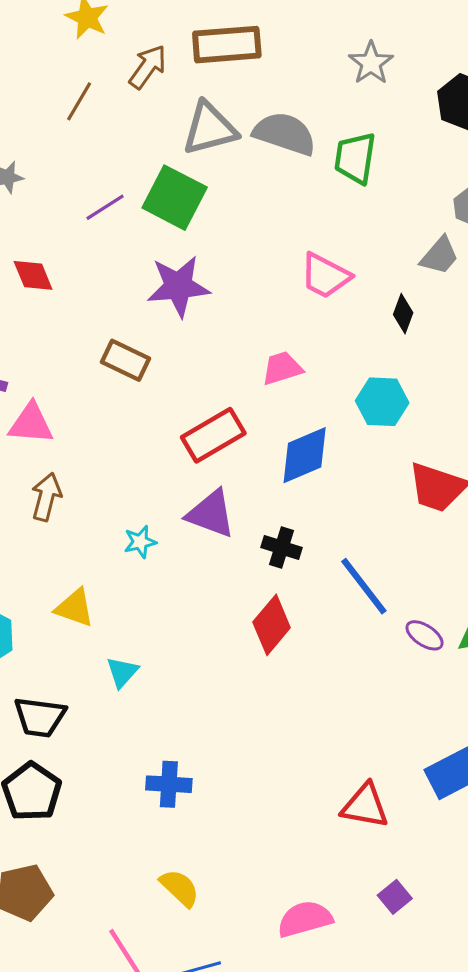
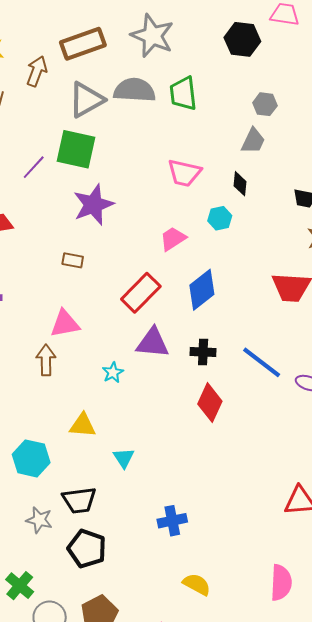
gray star: (371, 63) -> (152, 36), moved, size x1.5
brown rectangle: (126, 360) -> (73, 260), size x0.7
cyan hexagon: (382, 402) -> (220, 218), moved, size x0.7
pink triangle: (31, 423) -> (65, 324), moved
pink semicircle: (305, 919) -> (281, 583), turned 123

